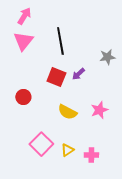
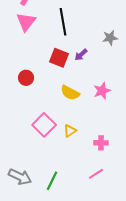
pink cross: (91, 155) -> (101, 143), moved

